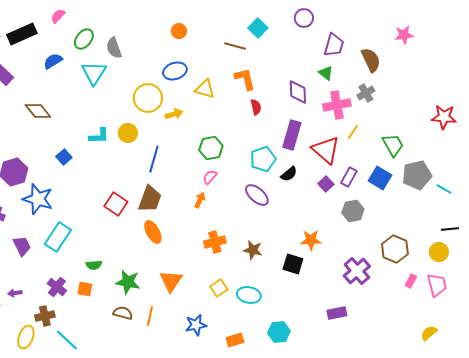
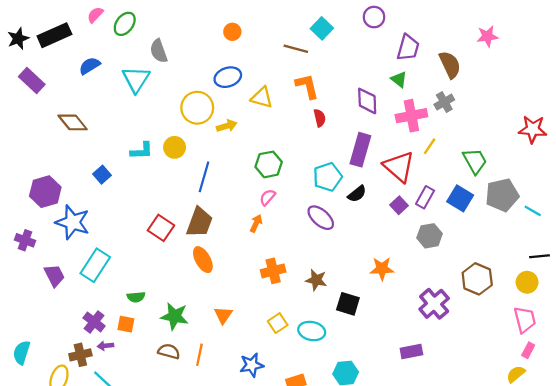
green ellipse: (84, 39) -> (125, 24), moved
black square: (293, 264) -> (348, 304), moved
orange triangle: (171, 281) -> (223, 315), size x0.7
pink rectangle: (411, 281) -> (528, 350), moved
purple arrow: (15, 293) -> (105, 346), moved

